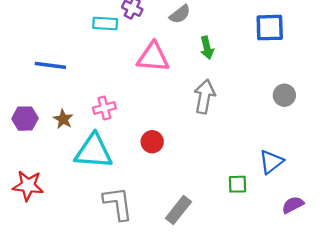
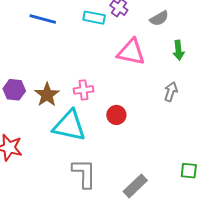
blue line: (50, 65) -> (43, 19), moved
gray arrow: (205, 97) -> (171, 92), size x0.7
brown star: (63, 119) -> (47, 95), size x1.4
red circle: (152, 142) -> (116, 115), moved

